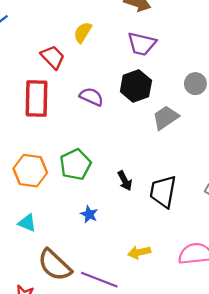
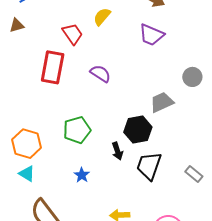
black hexagon: (136, 86) -> (138, 130), moved
orange hexagon: (30, 171) -> (27, 144), moved

